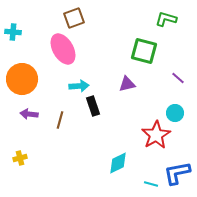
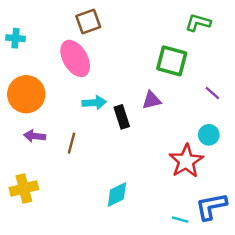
black rectangle: (93, 106) -> (122, 117), moved
yellow cross: (20, 158) -> (24, 188), size x1.6
cyan diamond: (118, 163) -> (117, 194), moved

